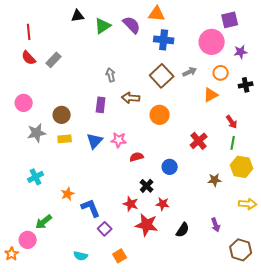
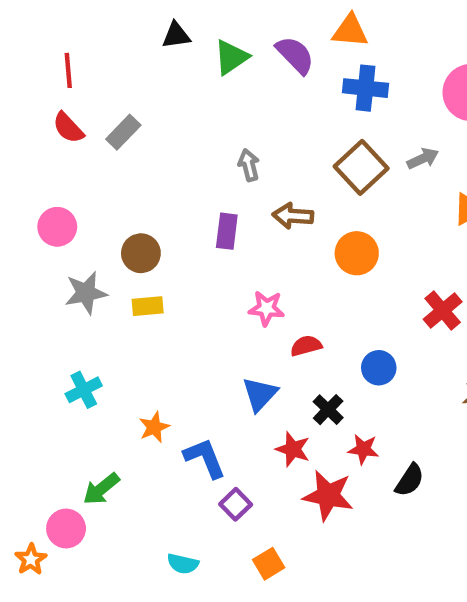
blue triangle: (95, 141) -> (260, 394), moved
black semicircle: (183, 230) -> (410, 480), moved

